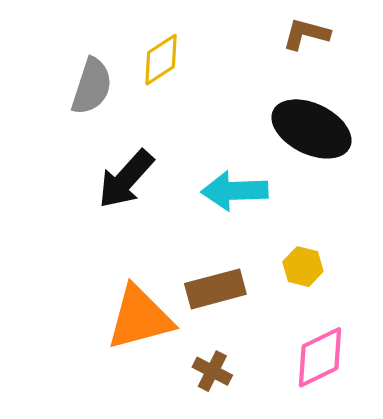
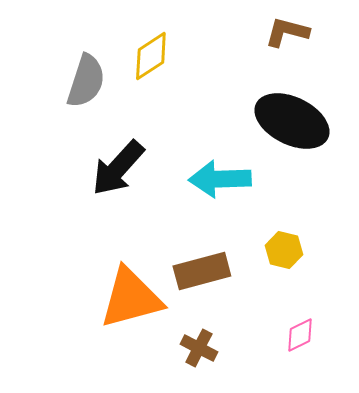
pink diamond: (320, 357) -> (300, 335), size x0.6

